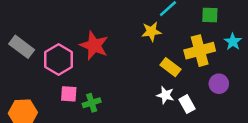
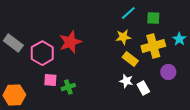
green square: (210, 15) -> (153, 18), moved
yellow star: (151, 32) -> (123, 37), moved
red star: (94, 46) -> (70, 42), turned 30

